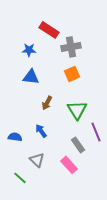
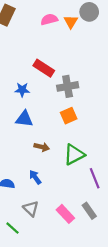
brown arrow: (47, 103) -> (42, 147), turned -104
green triangle: (77, 110) -> (74, 155), turned 35
gray rectangle: (78, 145) -> (89, 211), moved

